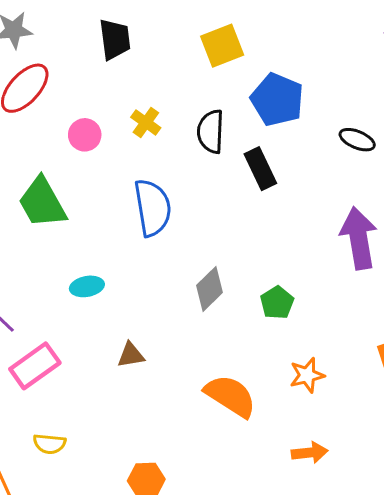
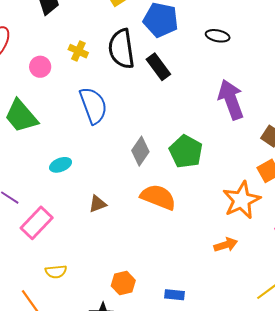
black semicircle: (211, 131) -> (121, 49), size x1.4
green pentagon: (277, 303) -> (186, 152), size x1.5
orange star: (307, 375) -> (242, 200), moved, size x1.6
orange semicircle: (230, 396) -> (158, 197), moved

